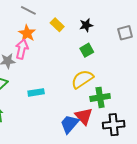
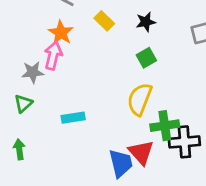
yellow semicircle: (82, 79) -> (140, 99), turned -35
blue trapezoid: (70, 124) -> (121, 163), turned 125
black cross: (114, 125) -> (184, 142), moved

